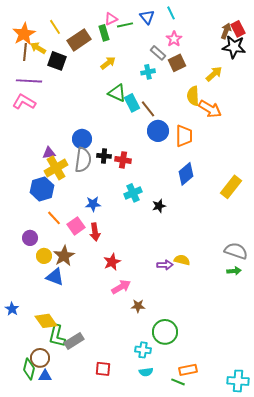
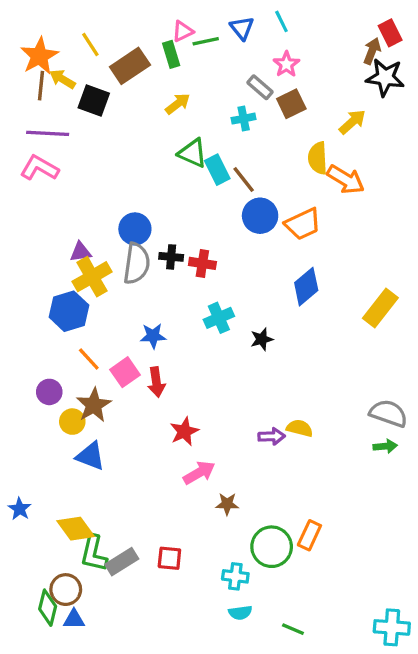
red rectangle: (238, 29) -> (390, 33), moved
orange trapezoid: (184, 136) -> (303, 224), turned 65
brown star: (64, 256) -> (94, 405), moved
red square: (103, 369) -> (169, 558), moved
orange rectangle: (188, 370) -> (309, 535), moved, turned -54

